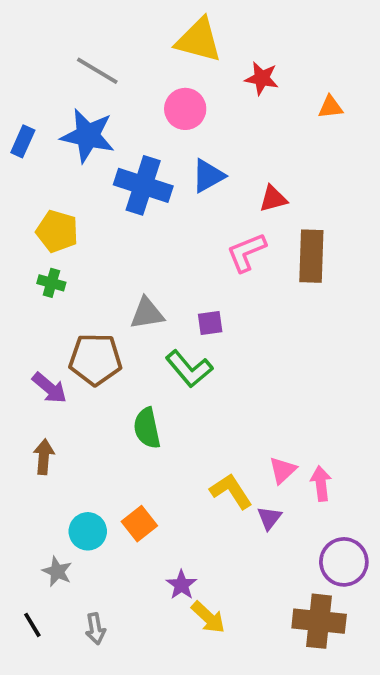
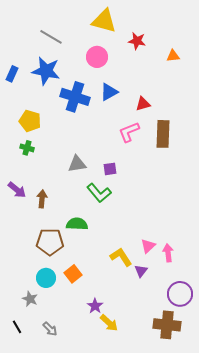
brown pentagon: (95, 359) -> (50, 242), moved
purple arrow: (50, 388) -> (17, 190), moved
green semicircle: (147, 428) -> (77, 224), turned 105
brown arrow: (44, 457) -> (42, 199), moved
gray arrow: (95, 629) -> (50, 329), turned -35

